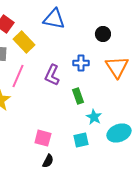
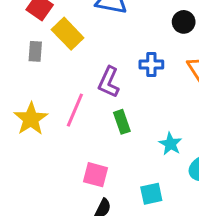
pink line: (18, 76) -> (75, 110), moved
green rectangle: (78, 96) -> (122, 122), moved
cyan square: (81, 140) -> (151, 194), moved

